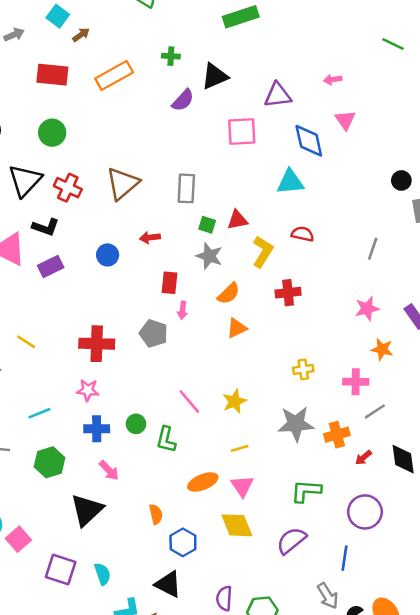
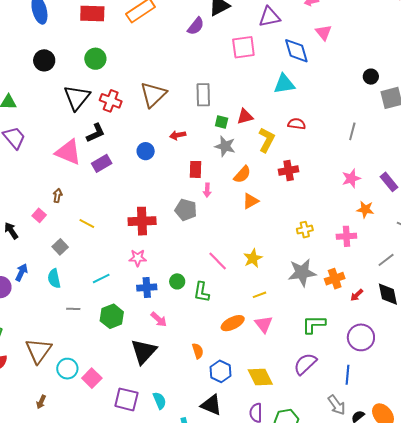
black L-shape: (46, 227) -> (96, 133), turned -40
gray line: (375, 411) -> (386, 260), moved
yellow diamond: (237, 525) -> (260, 377), moved

